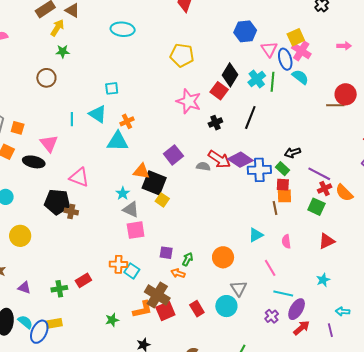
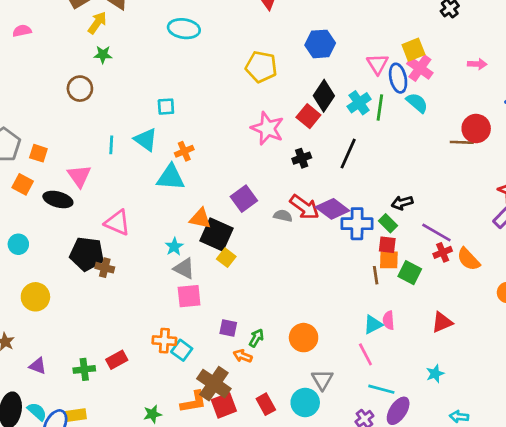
blue hexagon: (245, 31) -> (320, 44), moved
green square: (316, 207) -> (410, 273), moved
cyan triangle: (256, 235) -> (373, 325), moved

